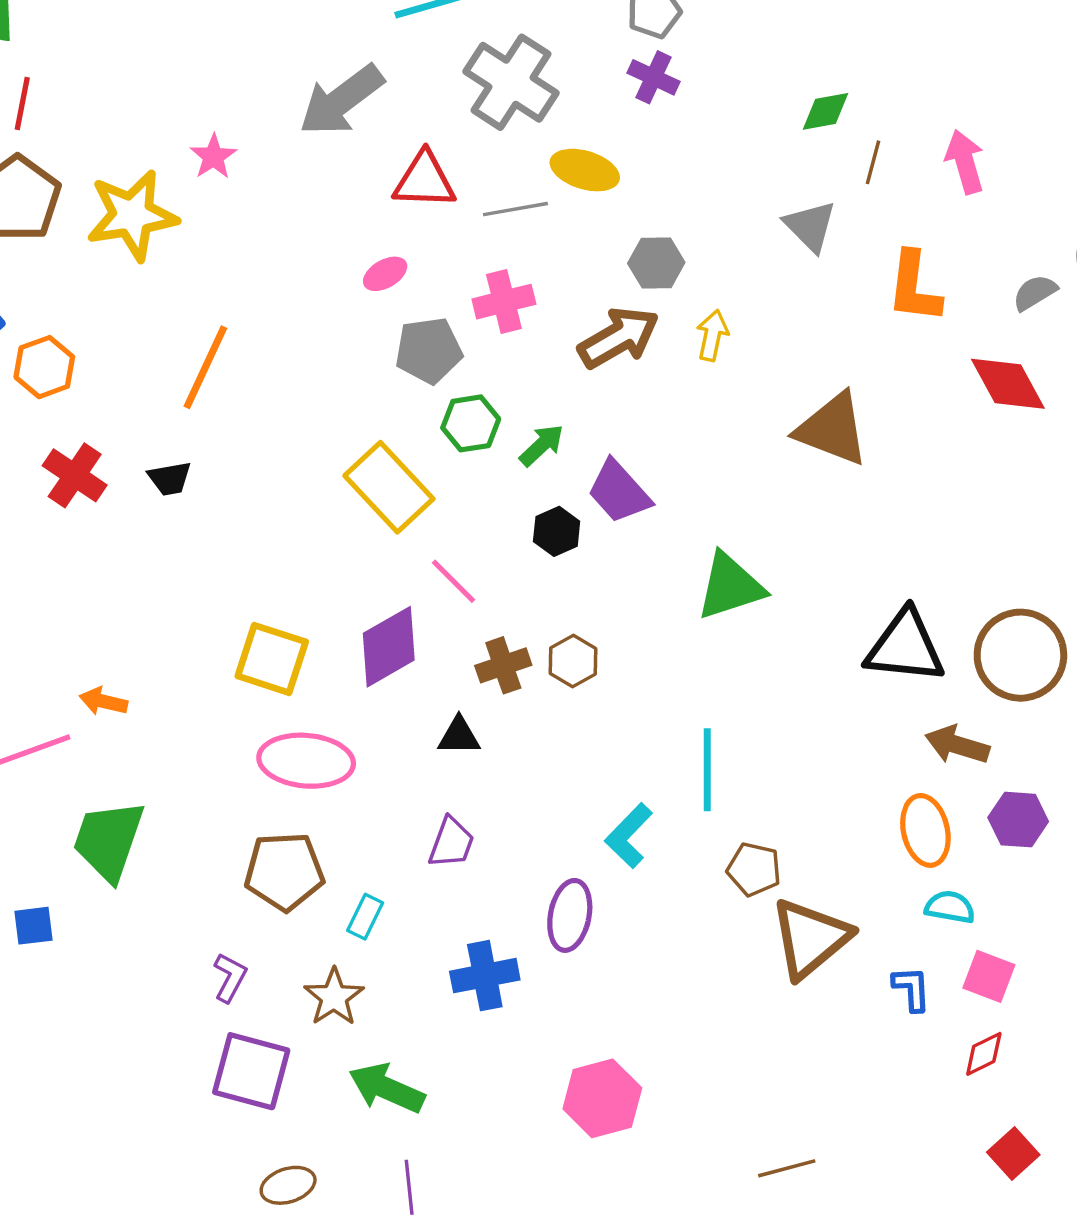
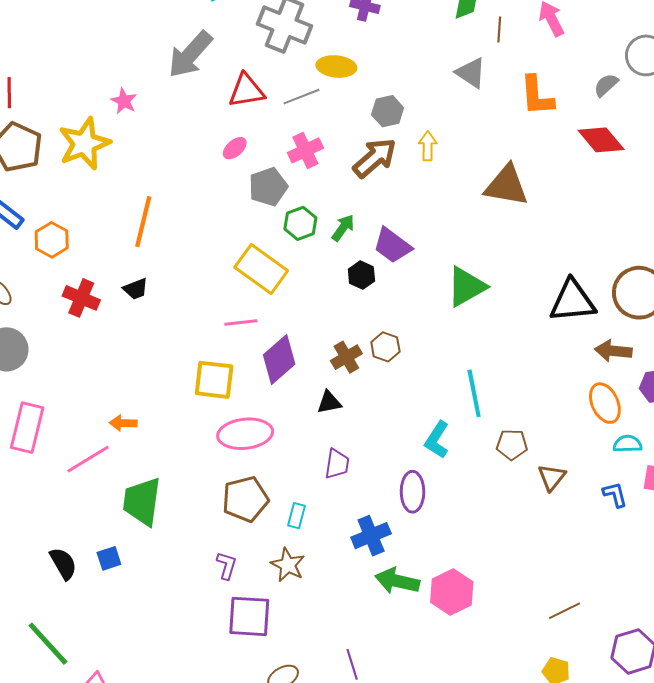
pink line: (453, 581) -> (241, 323), moved, turned -40
brown triangle: (810, 938) -> (552, 477), size x0.6
green arrow: (387, 1088) -> (397, 581), moved

